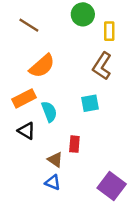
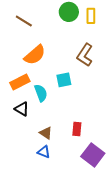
yellow rectangle: (109, 31) -> (91, 16), moved
cyan square: (90, 103) -> (64, 80), moved
red rectangle: (74, 144) -> (77, 129), moved

